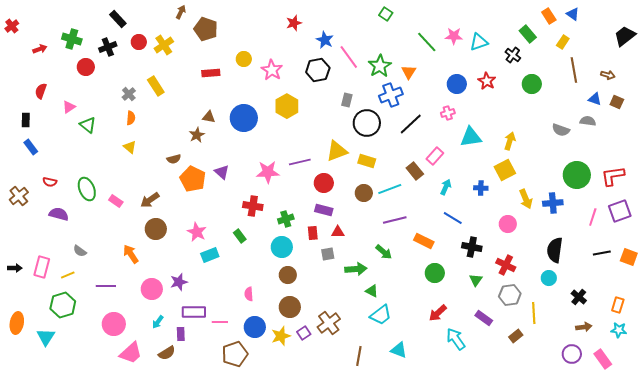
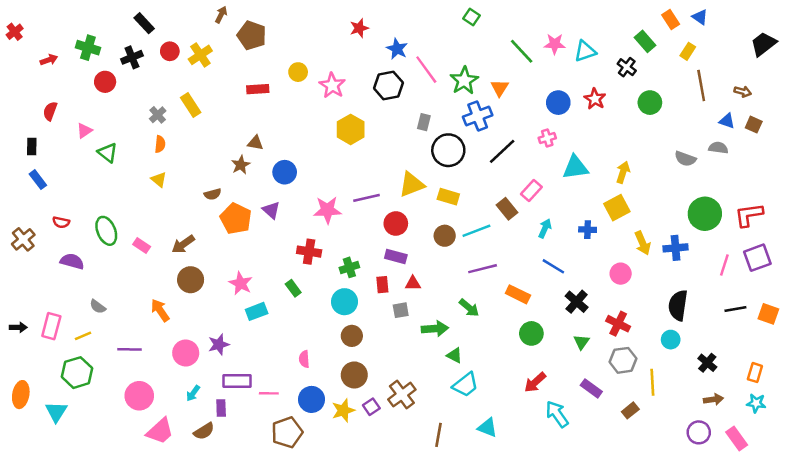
blue circle: (244, 118) -> (285, 172), moved, size x0.7
black cross: (472, 247) -> (577, 302), turned 30

